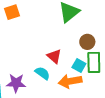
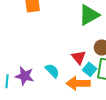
red triangle: (54, 56) -> (79, 57), moved

